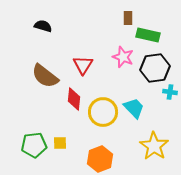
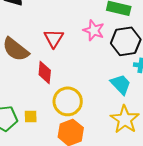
cyan trapezoid: (134, 108) -> (121, 84), moved
yellow circle: (103, 112) -> (68, 101), moved

